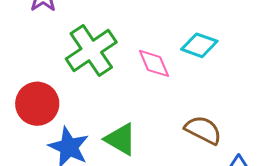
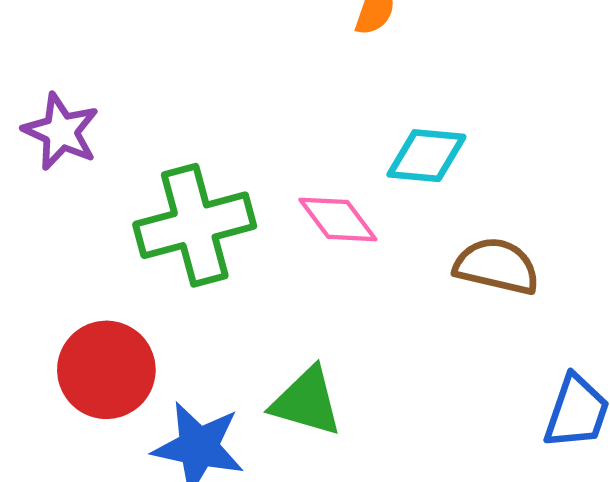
green cross: (91, 50) -> (195, 225), turned 33
brown semicircle: (203, 130) -> (497, 266), moved

